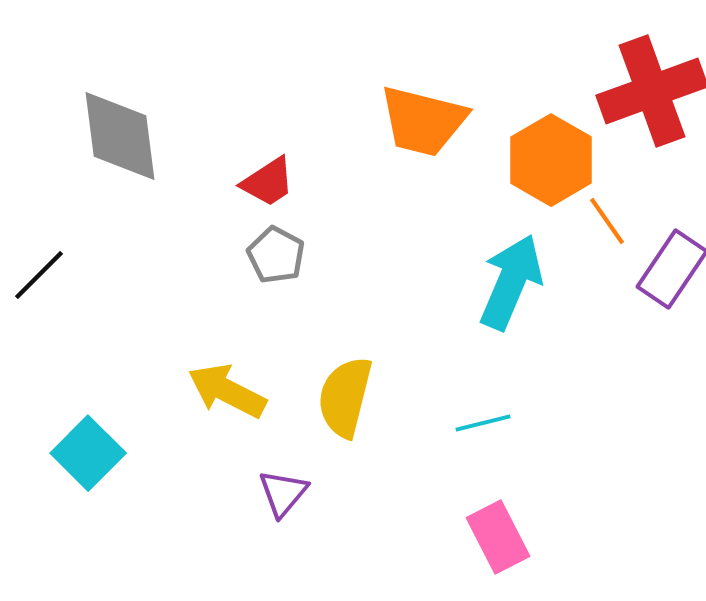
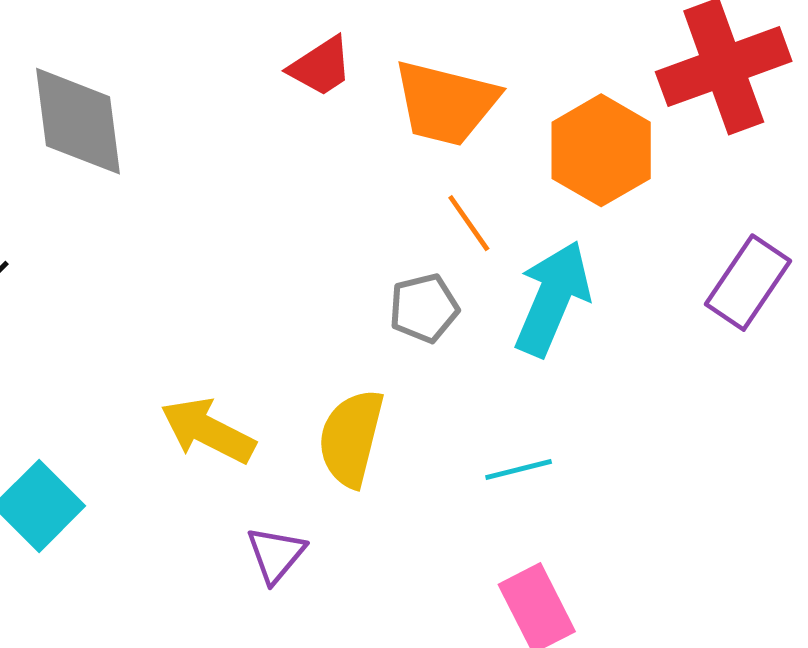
red trapezoid: (268, 182) -> (321, 67), moved
orange line: (607, 221) -> (469, 223), moved
gray pentagon: (276, 255) -> (424, 308), moved, turned 30

